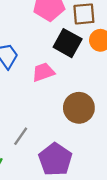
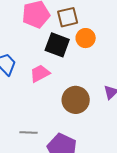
gray line: (21, 136) -> (29, 132), turned 66

